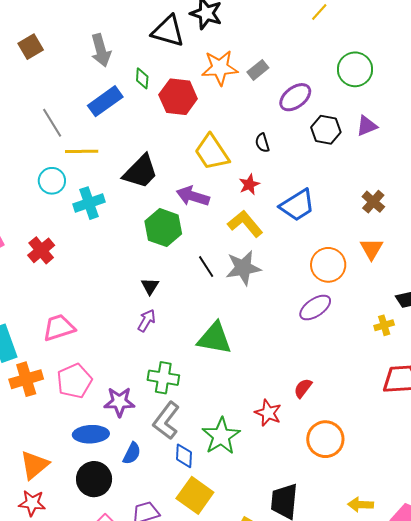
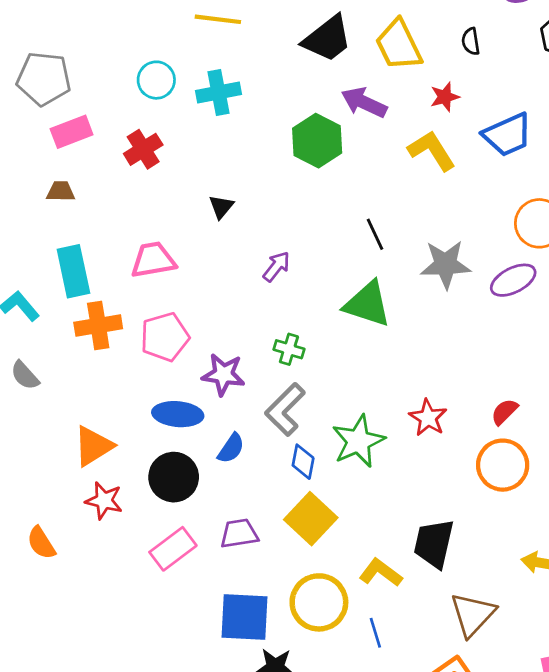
black trapezoid: (141, 172) -> (327, 39), moved
cyan circle: (52, 181) -> (156, 80), moved
black line: (206, 267) -> (375, 234), moved
gray star: (243, 268) -> (446, 264), moved
black triangle: (150, 286) -> (221, 207), moved
green cross: (163, 378) -> (289, 349), size x0.7
red semicircle: (303, 388) -> (504, 412), moved
red star: (32, 503) -> (104, 501), moved

